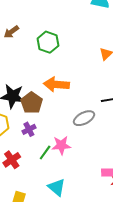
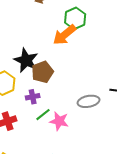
orange arrow: (56, 84) -> (64, 35), moved, turned -60
green line: (45, 152) -> (43, 115), moved

